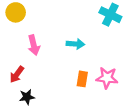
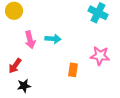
cyan arrow: (75, 44) -> (53, 39), moved
pink star: (107, 78) -> (100, 56), moved

